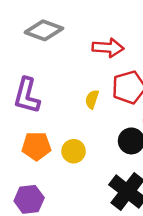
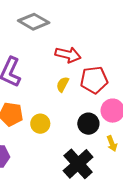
red arrow: (108, 48) -> (68, 55), moved

